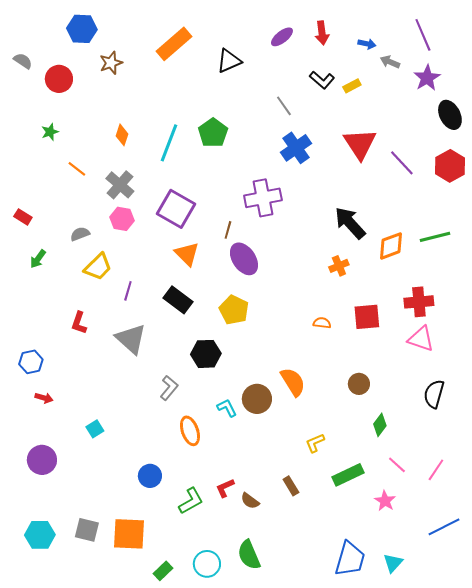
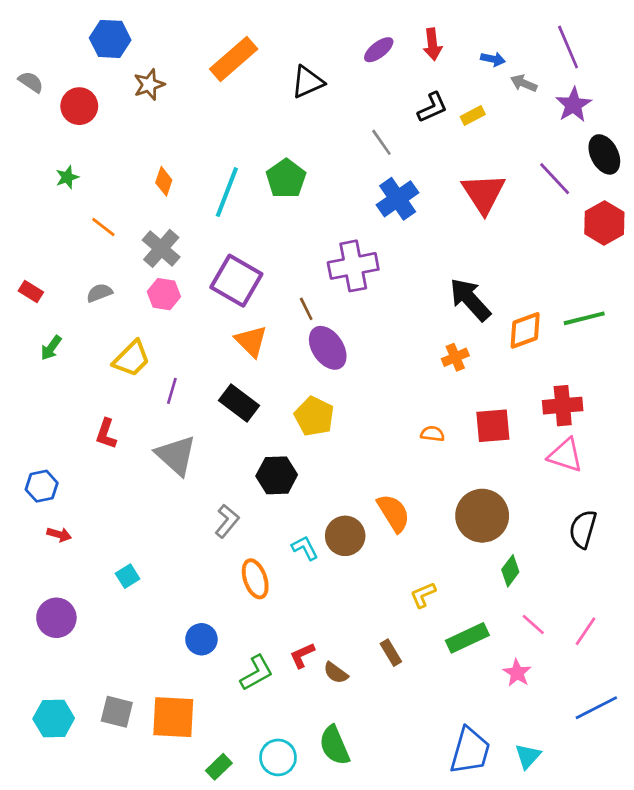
black L-shape: (322, 80) -> (432, 107), turned -65
purple line: (402, 163) -> (555, 179), moved
brown line: (228, 230) -> (306, 309), turned -42
gray semicircle: (80, 234) -> (99, 293), moved
brown circle: (359, 384) -> (482, 516), size x1.8

